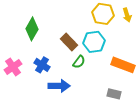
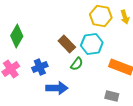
green diamond: (32, 29) -> (17, 36), moved
blue cross: (42, 65) -> (40, 67), turned 35

